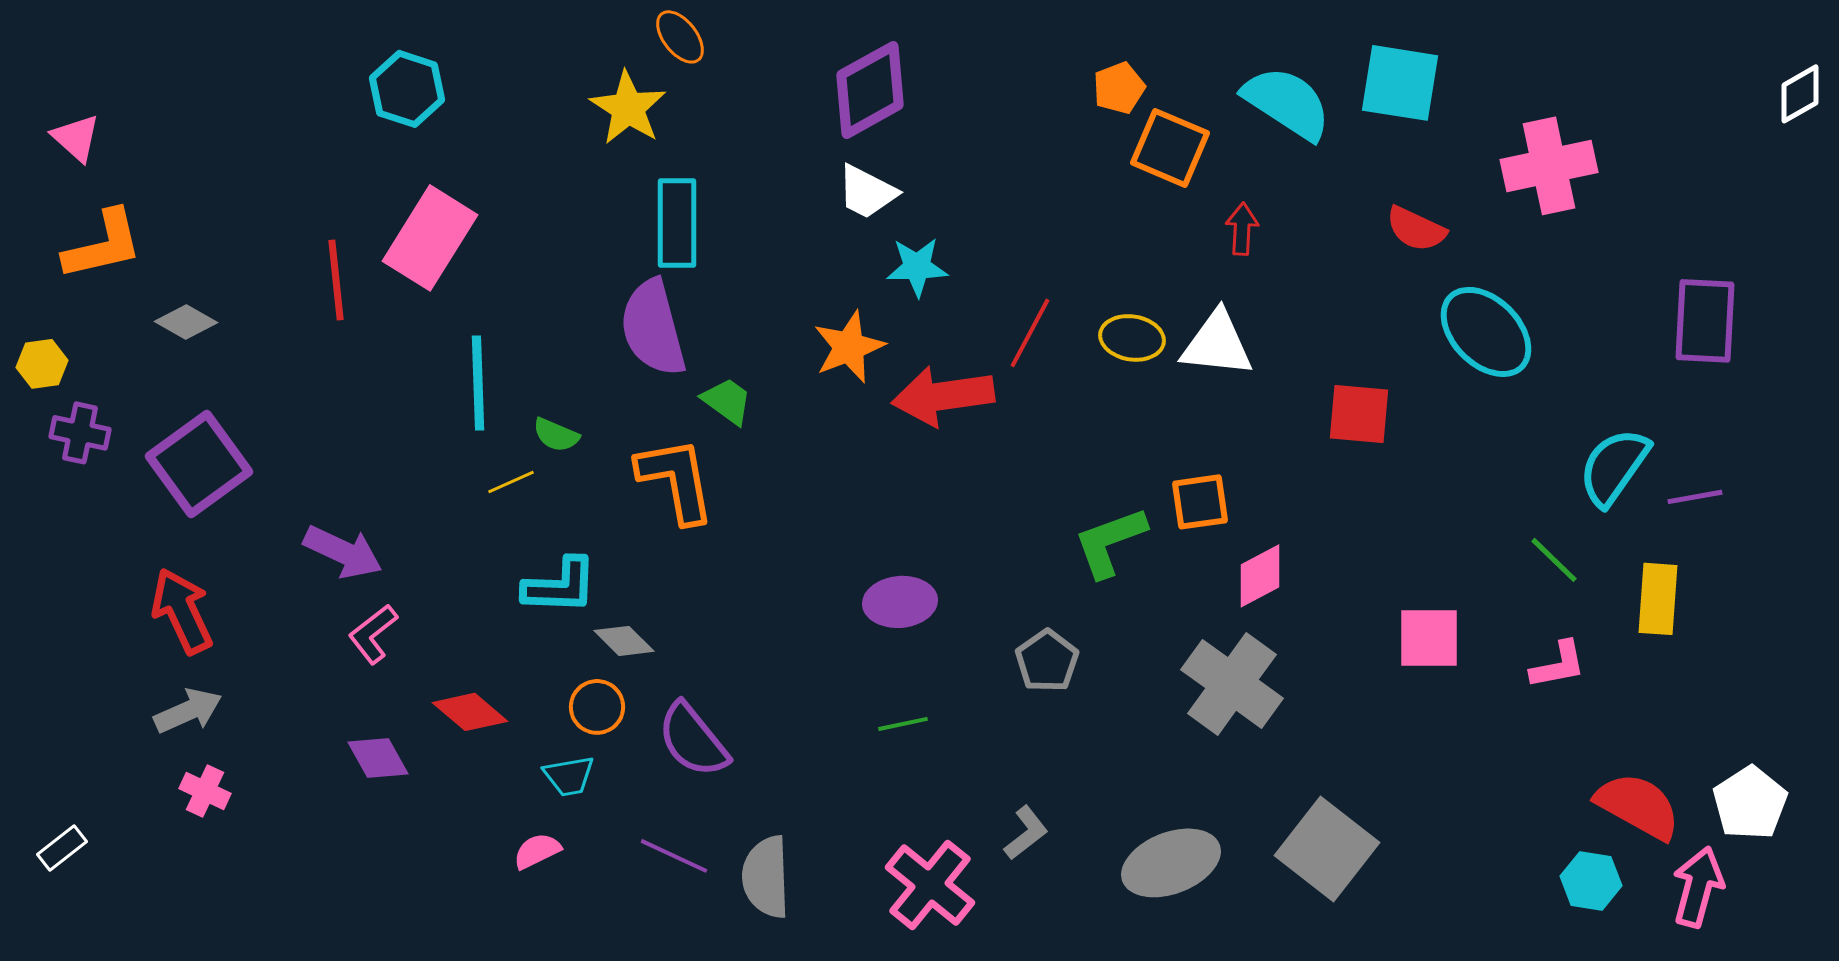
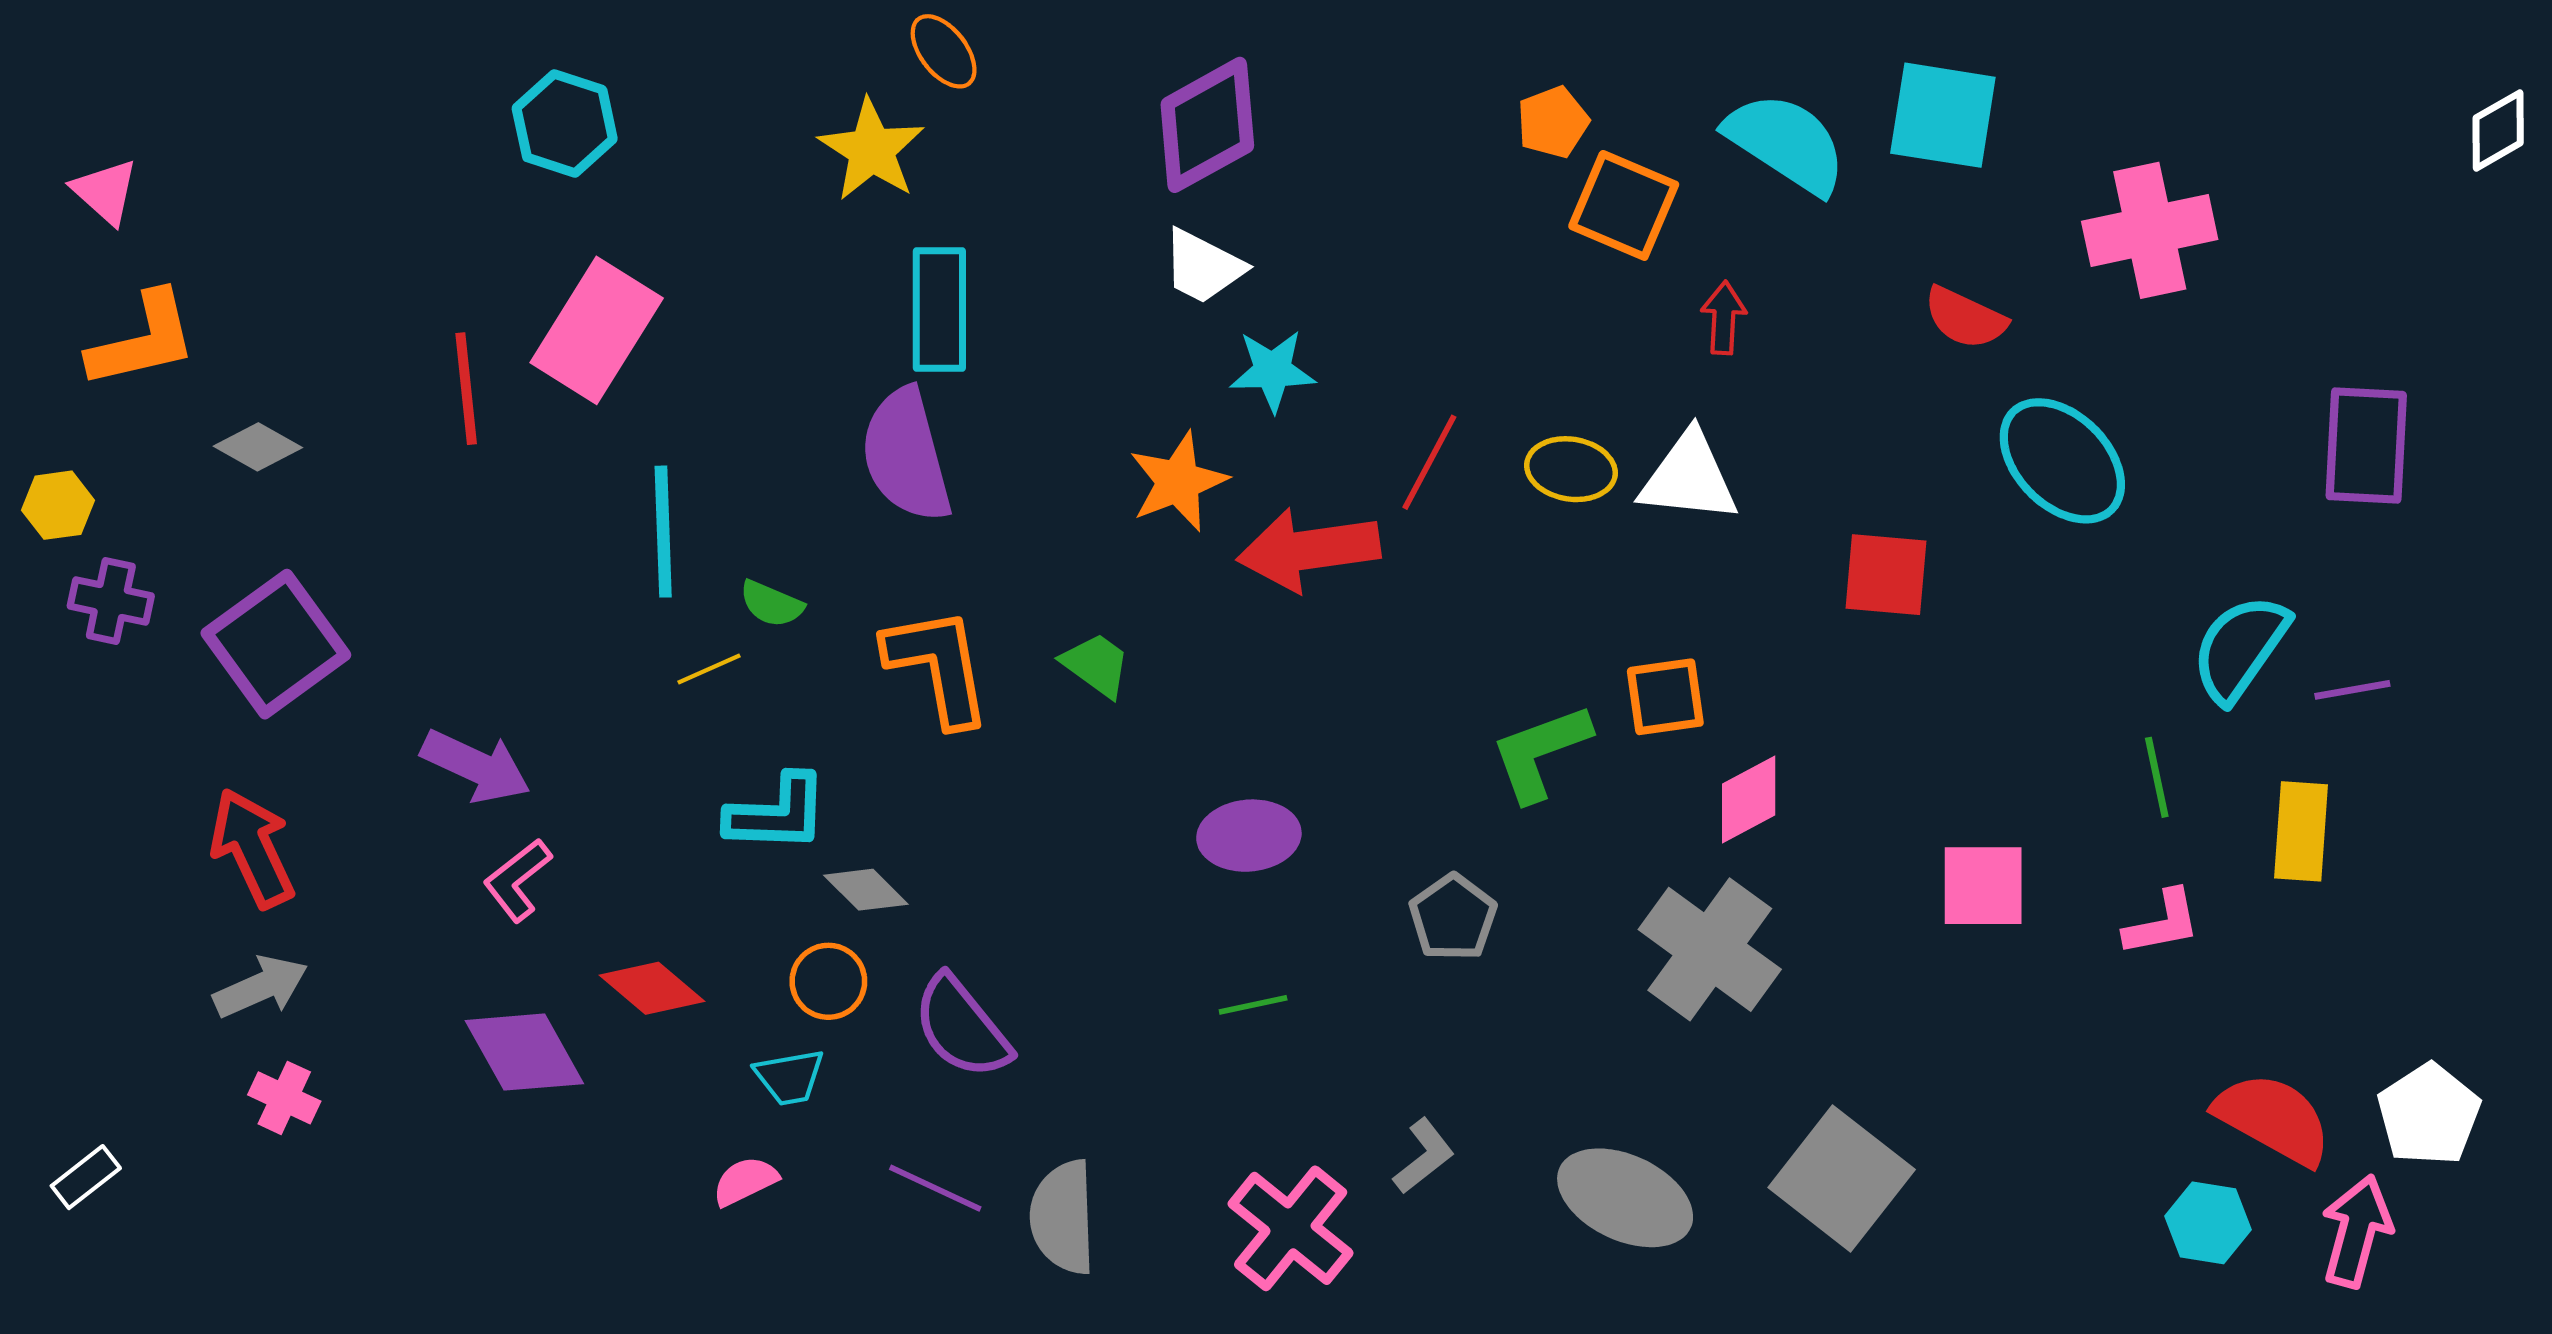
green trapezoid: (727, 401) -> (1096, 665), moved
green line: (1554, 560) -> (2157, 777), turned 34
purple diamond: (378, 758) -> (524, 1052), size x1.4
gray ellipse: (1171, 863) -> (1625, 1198), turned 46

